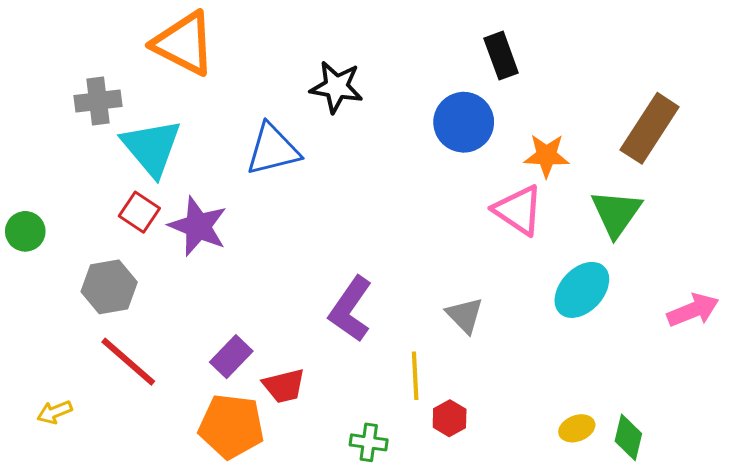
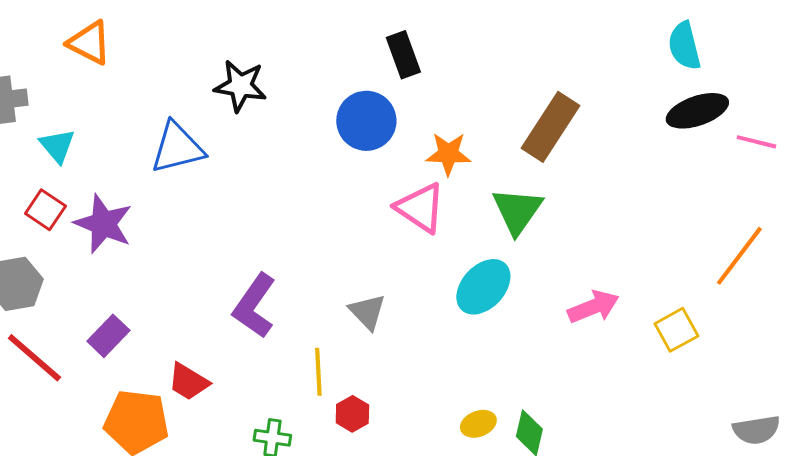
orange triangle: (184, 43) -> (89, 43), size x0.7
cyan triangle: (152, 147) -> (57, 146), size x0.6
purple rectangle: (231, 357) -> (108, 336), moved
red trapezoid: (284, 386) -> (188, 382), turned 45

